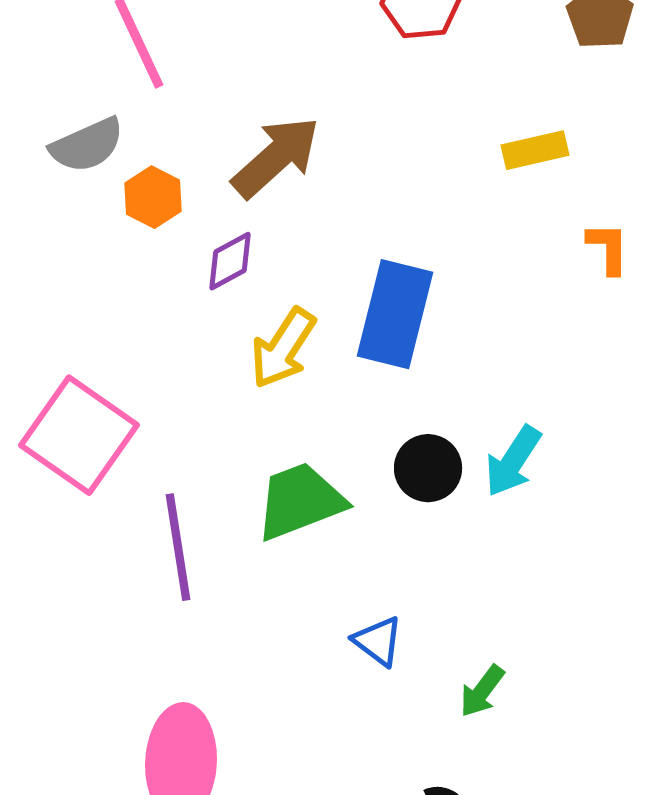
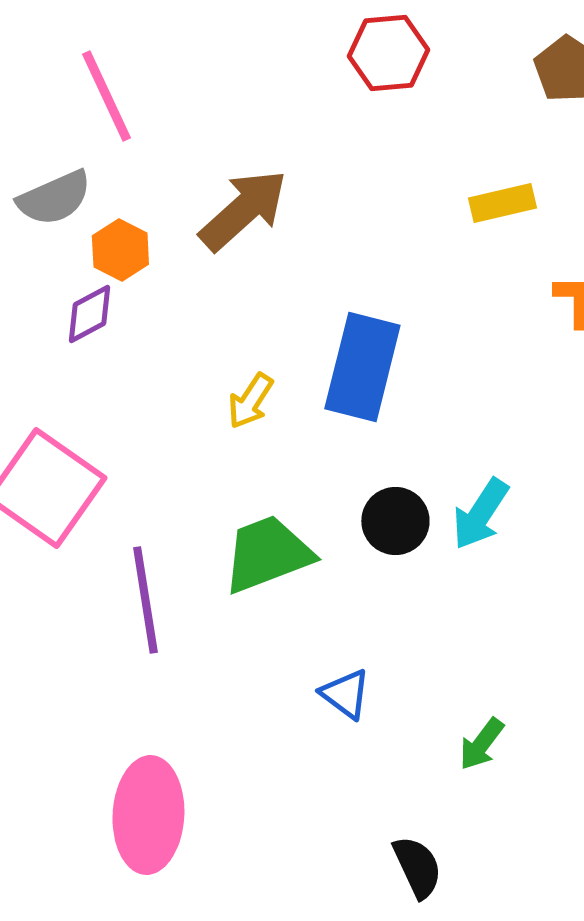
purple diamond: (230, 261) -> (89, 314), moved
yellow arrow: (283, 348) -> (250, 401), size x0.7
green arrow: (482, 691) -> (481, 744), moved

